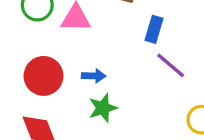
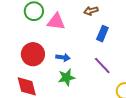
purple line: (171, 65) -> (102, 66), moved

